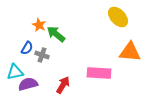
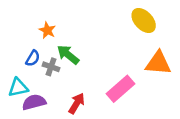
green arrow: (56, 34) -> (68, 55), moved
pink rectangle: (99, 73) -> (120, 89), turned -45

